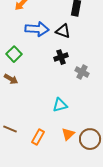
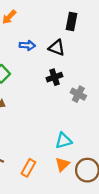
blue arrow: (37, 29) -> (27, 45), size x0.6
cyan triangle: (60, 105) -> (64, 141), moved

